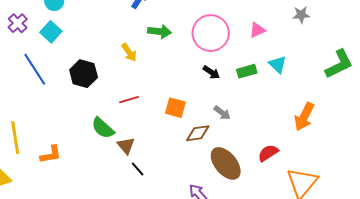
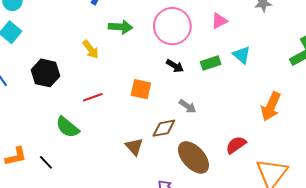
orange square: (175, 108) -> (141, 89), moved
brown triangle: (126, 146) -> (134, 147), moved
black line: (138, 169) -> (46, 162), moved

